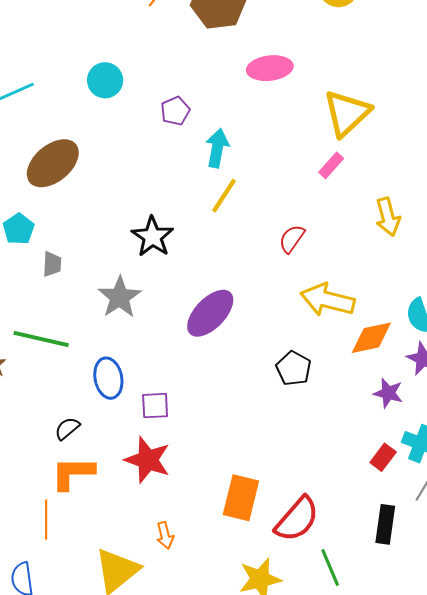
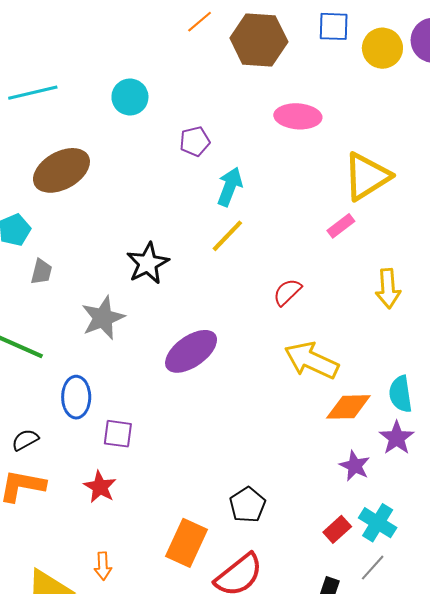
black pentagon: (294, 368) -> (247, 505), moved
red star: (148, 460) -> (100, 487), size x0.7

